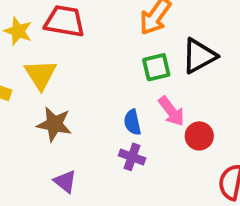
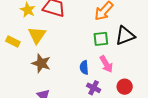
red circle: (199, 136) -> (125, 87), moved
purple cross: (132, 157) -> (94, 88), moved

